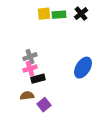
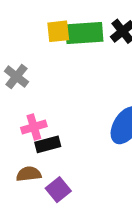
green rectangle: (59, 15) -> (84, 33), size x1.5
gray cross: (30, 57) -> (16, 77), moved, turned -32

